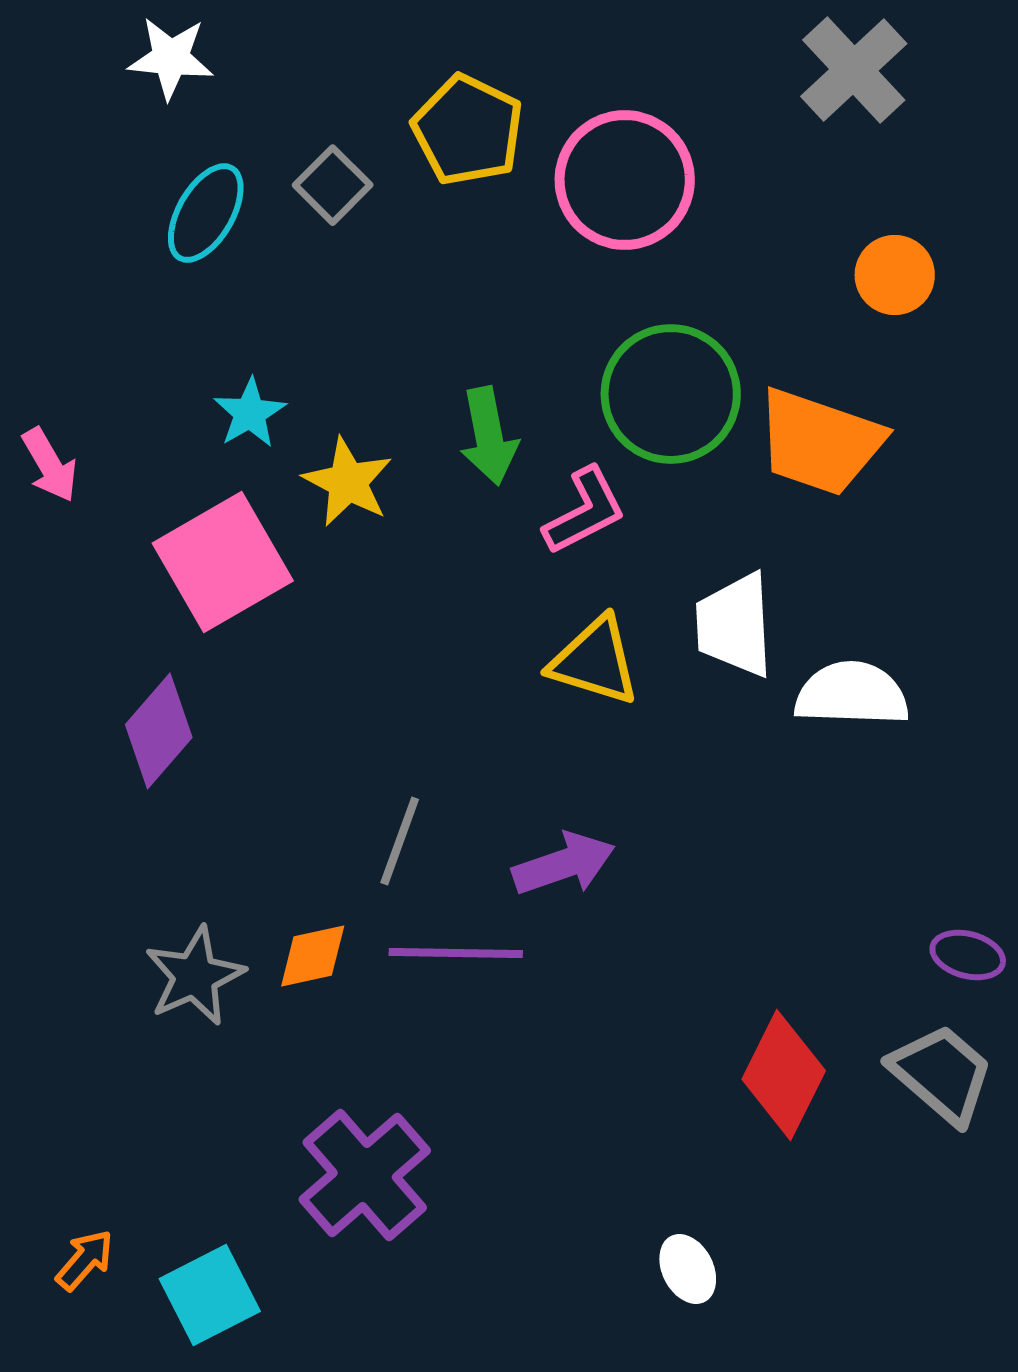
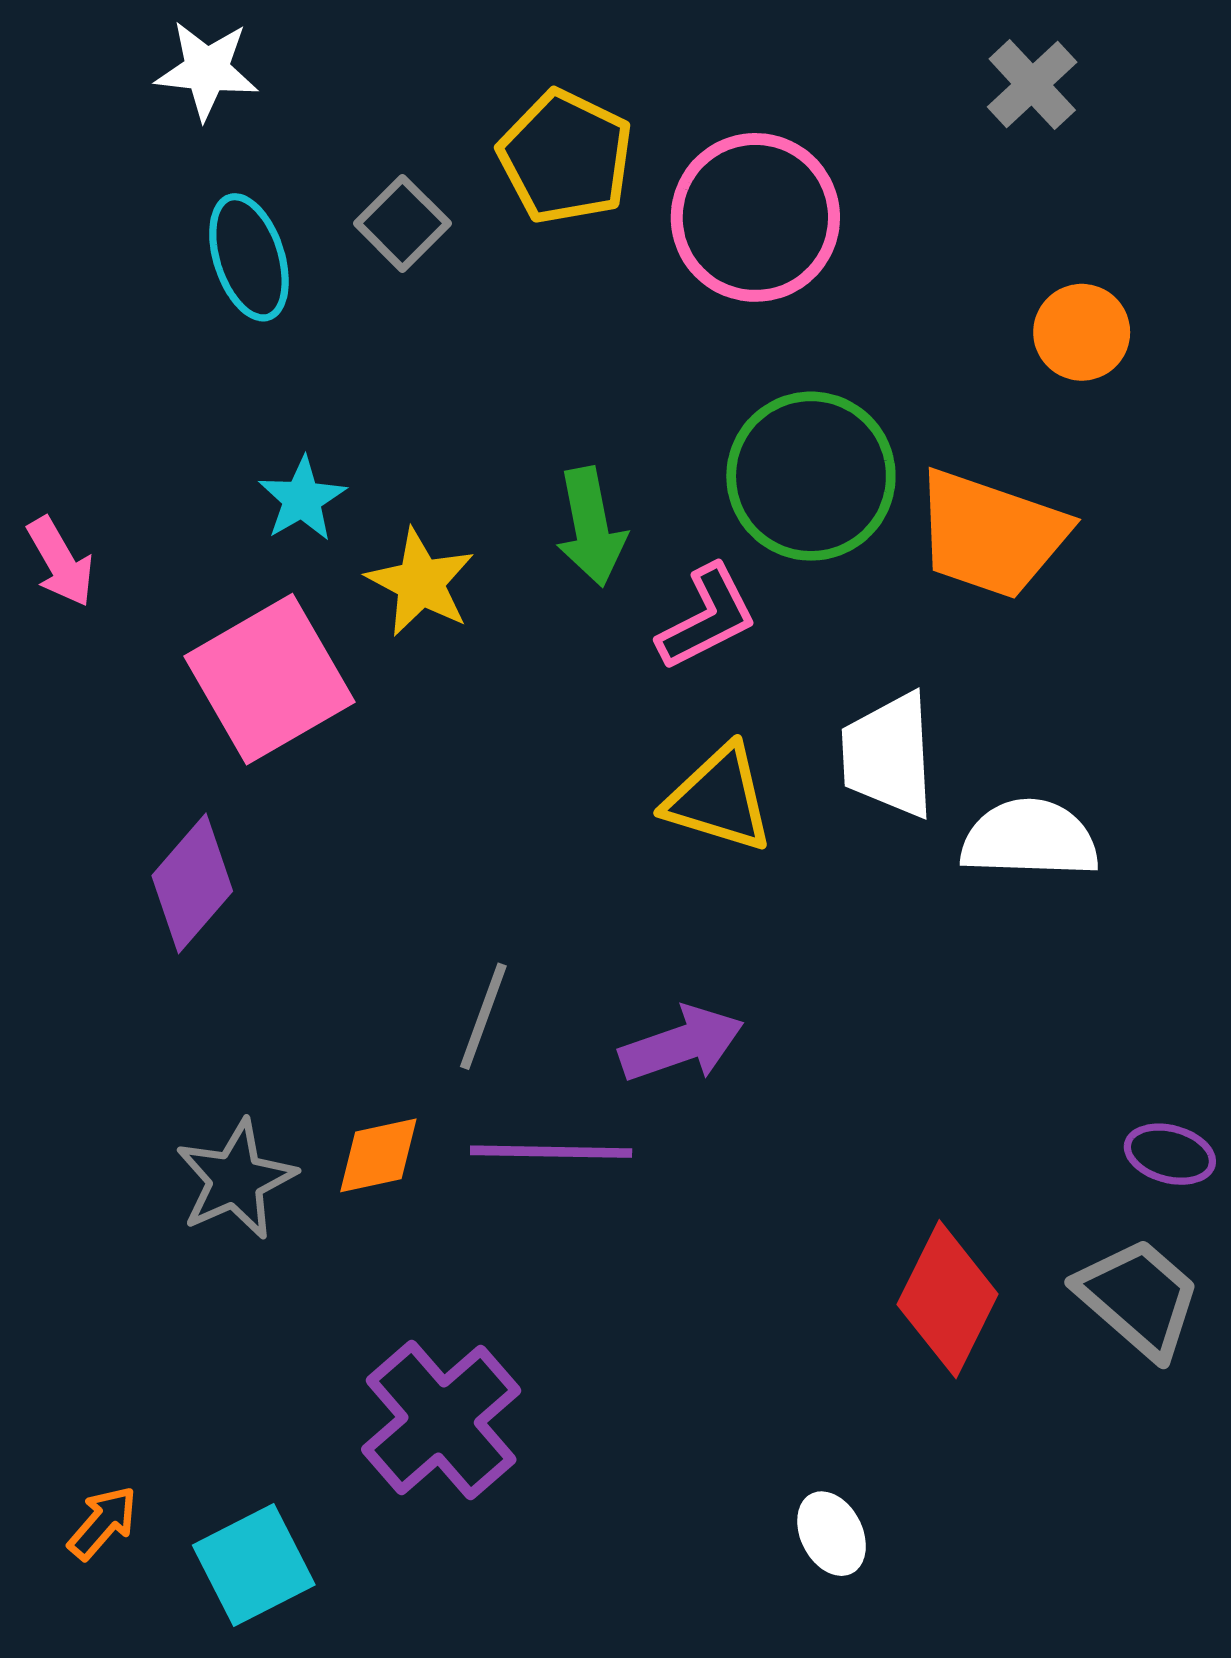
gray cross: (854, 70) -> (1032, 85), size x0.7
cyan ellipse: (206, 213) -> (249, 257), turned -48

